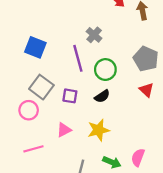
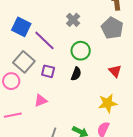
purple line: (78, 58) -> (44, 40), moved, turned -35
gray pentagon: (146, 59) -> (112, 28), moved
black semicircle: (102, 96) -> (76, 74), turned -40
yellow star: (98, 130) -> (108, 103), moved

